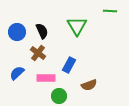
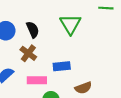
blue rectangle: (69, 65) -> (62, 66), turned 56

